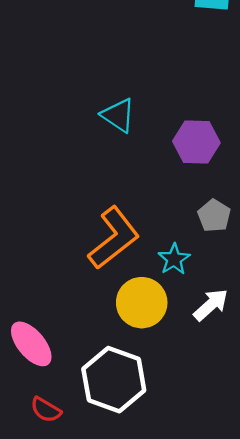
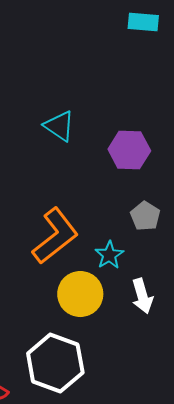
white arrow: (211, 305) -> (142, 296), turned 116

